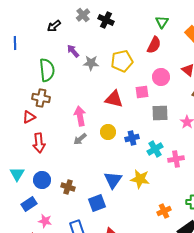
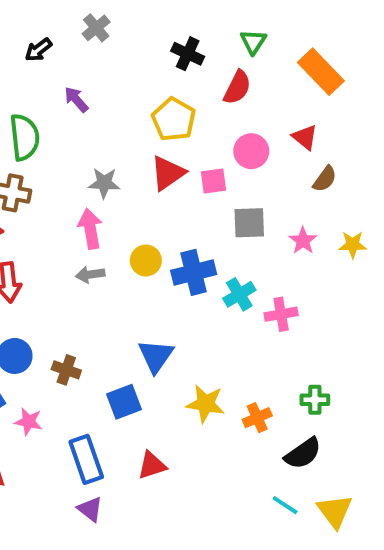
black cross: (106, 20) -> (188, 54), moved
yellow pentagon: (122, 61) -> (174, 119), turned -30
gray star: (91, 63) -> (104, 183), moved
red triangle: (114, 99) -> (168, 173), moved, turned -48
blue cross: (132, 138) -> (194, 272), size x1.5
gray arrow: (80, 139) -> (90, 274), turned 32
yellow star: (140, 179) -> (206, 404), moved
pink star: (45, 221) -> (29, 422), moved

